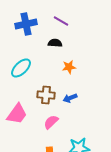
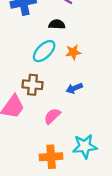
cyan ellipse: (21, 68) -> (44, 51), moved
brown cross: (46, 95) -> (32, 85), moved

